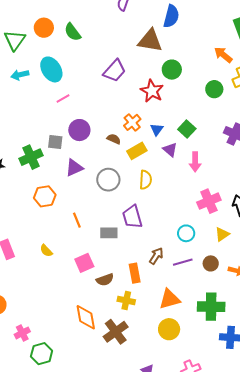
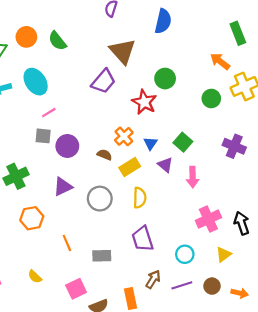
brown triangle: (150, 41) -> (123, 51), moved, turned 40
gray square: (55, 142) -> (43, 136), moved
purple trapezoid: (132, 217) -> (143, 239), moved

